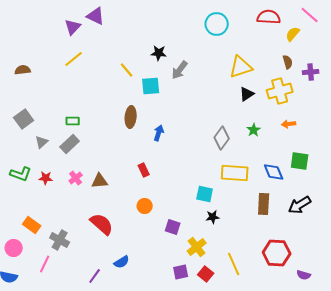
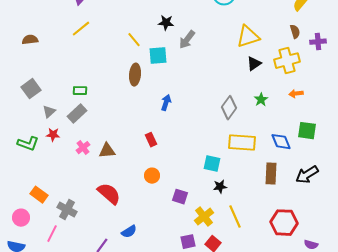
brown ellipse: (131, 117) -> (135, 75), moved
red star: (46, 178) -> (53, 135), moved
yellow line: (234, 264) -> (235, 217), moved

